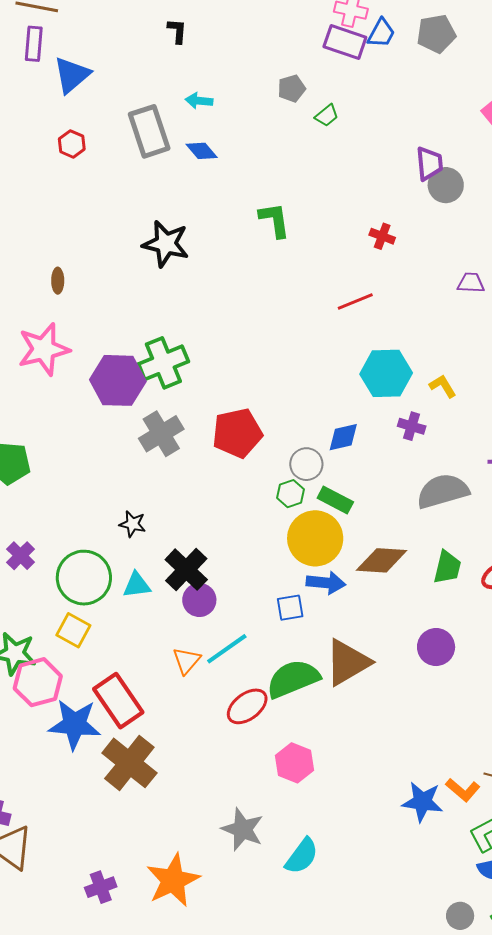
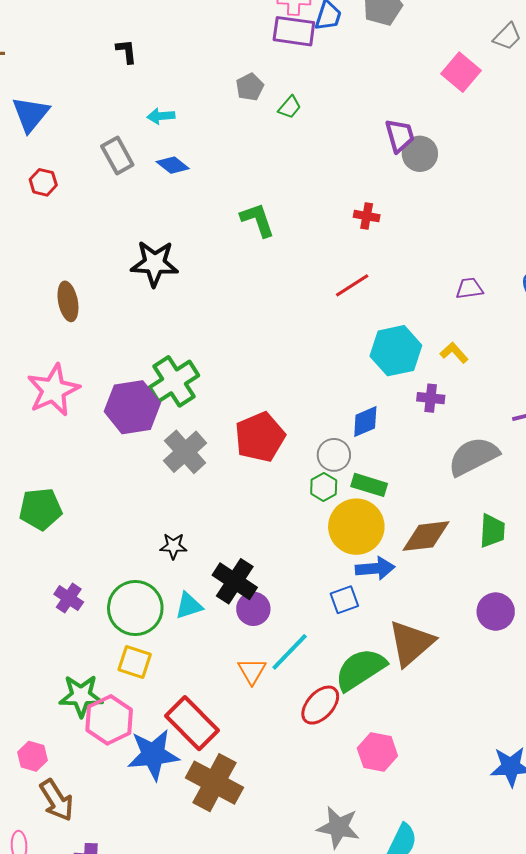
gray rectangle: (149, 131) -> (117, 155), size x0.7
brown ellipse: (58, 281) -> (68, 301), moved, size x1.5
purple trapezoid: (471, 283) -> (469, 288), moved

